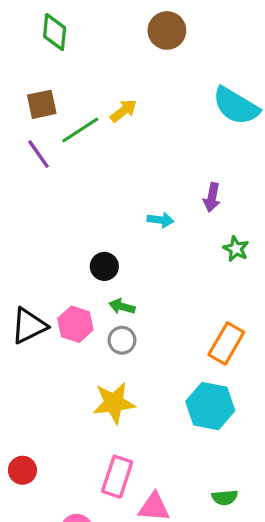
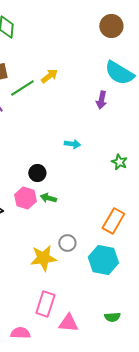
brown circle: (167, 30) -> (111, 26), moved
purple arrow: (212, 197) -> (101, 100), moved
pink hexagon: (75, 324) -> (25, 198), moved
gray circle: (122, 340) -> (67, 243), moved

